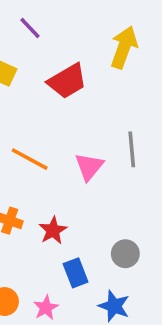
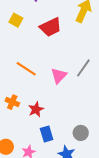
gray line: (132, 149) -> (83, 68), turned 36
gray circle: (125, 254) -> (81, 133), moved

